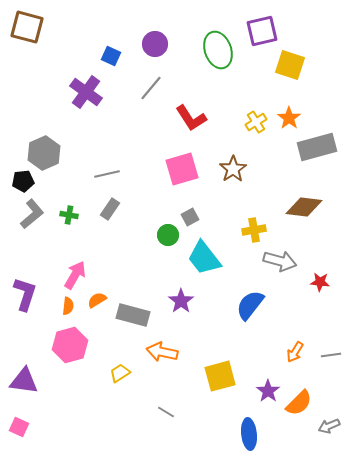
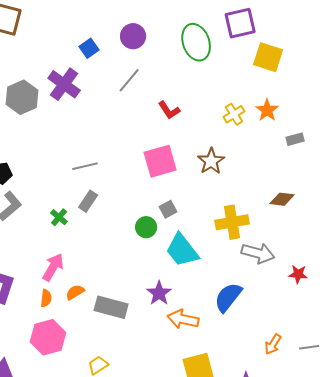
blue square: (111, 56) -> (89, 48), turned 30
red L-shape: (191, 118) -> (169, 110), size x0.7
gray rectangle: (317, 147) -> (295, 139), size x0.5
gray hexagon: (44, 153) -> (22, 97), moved
brown diamond: (304, 207) -> (282, 199), size x0.7
green cross: (69, 215) -> (59, 217), moved, turned 30
yellow cross: (254, 230) -> (232, 222), size x1.4
orange arrow: (162, 352) -> (183, 319), moved

